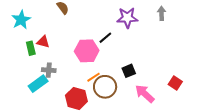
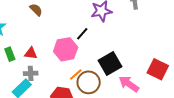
red triangle: (43, 42) -> (31, 53), moved
black square: (129, 71) -> (110, 63), size x1.6
red square: (175, 83) -> (158, 69), size x1.5

